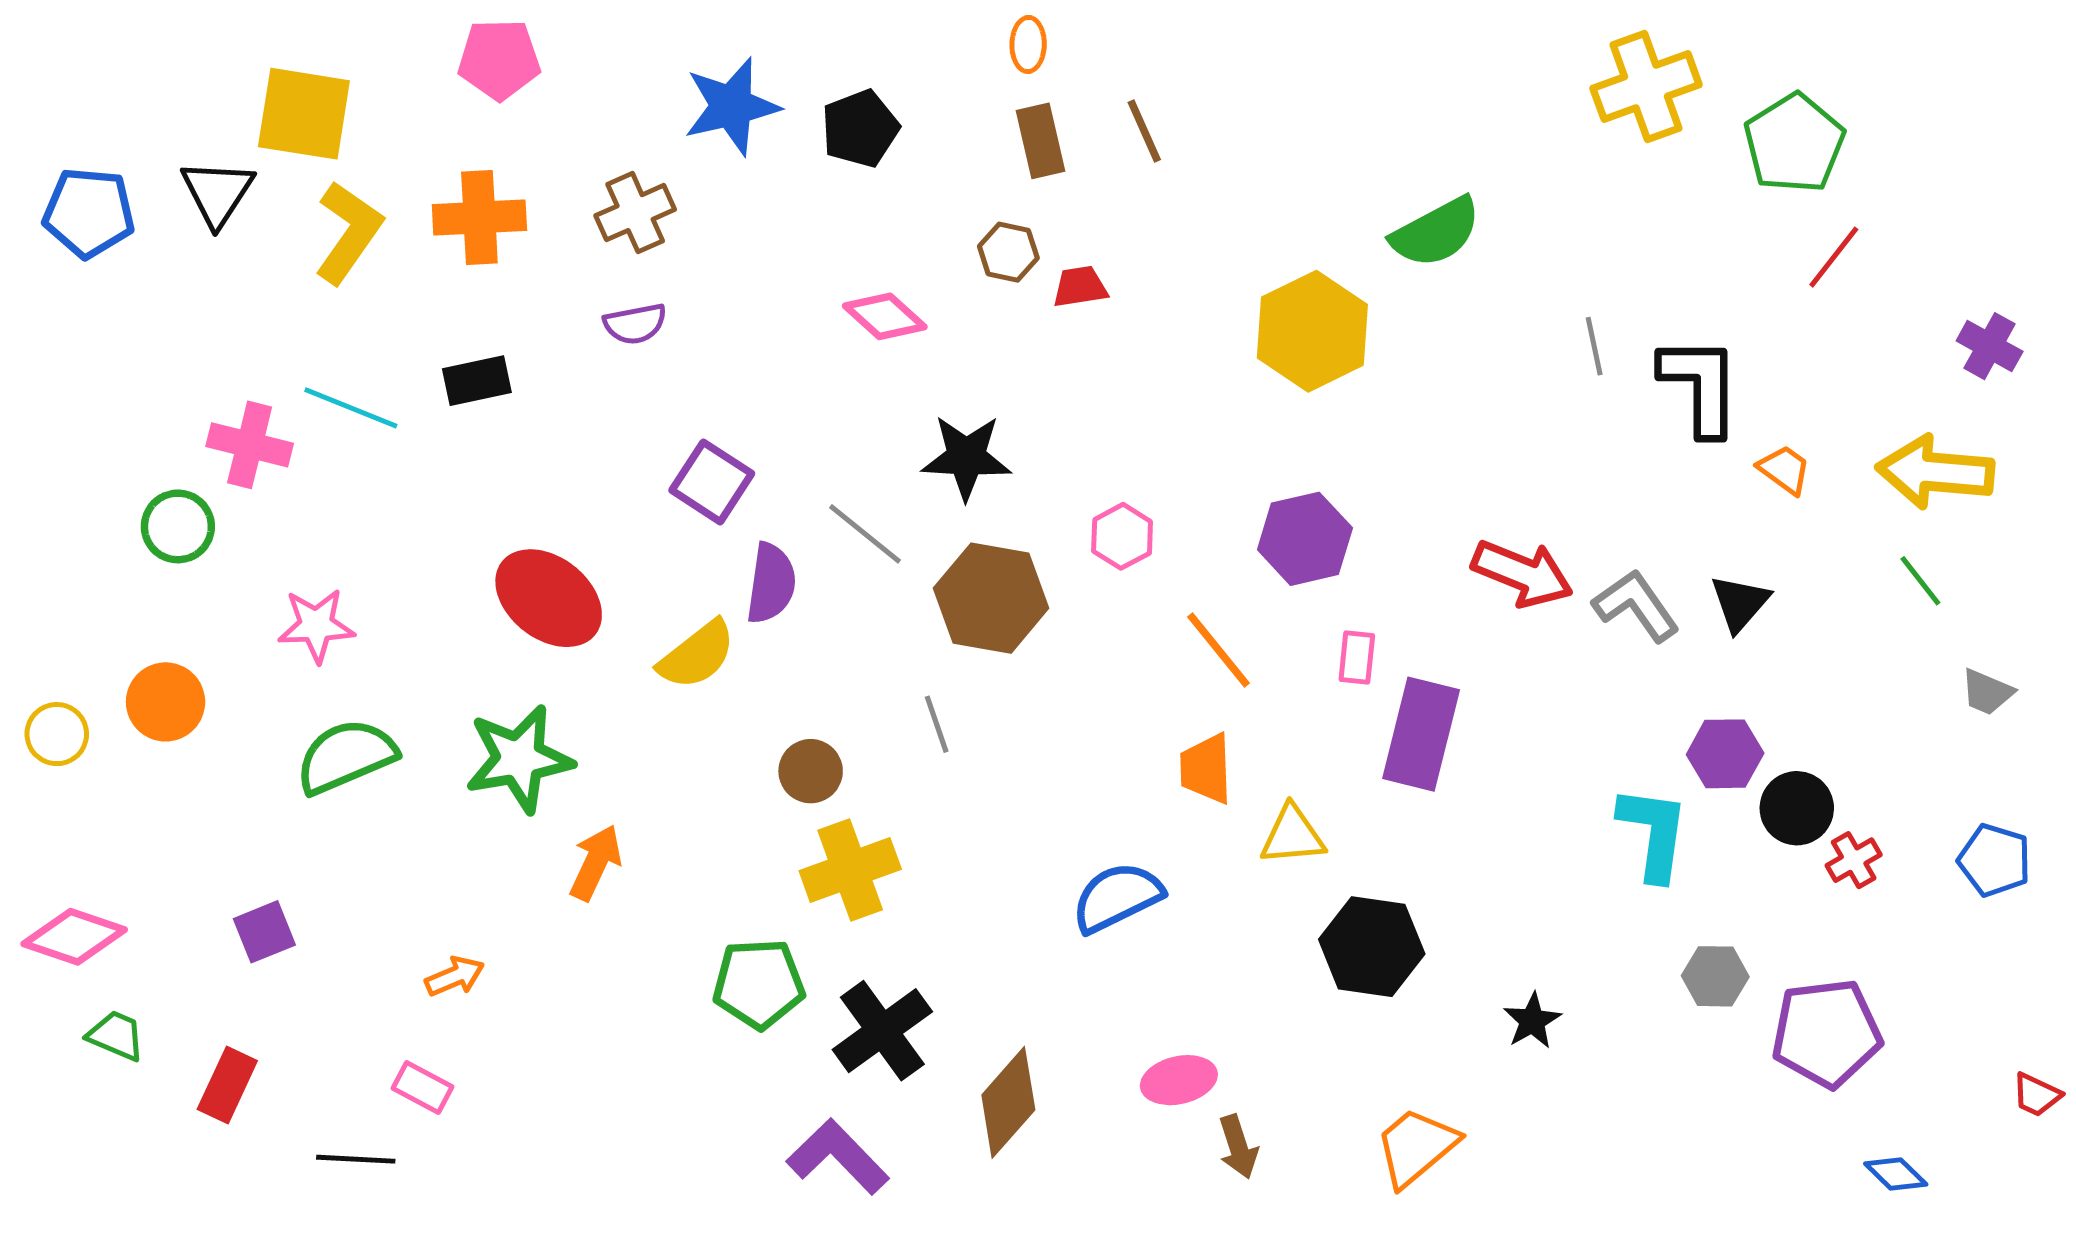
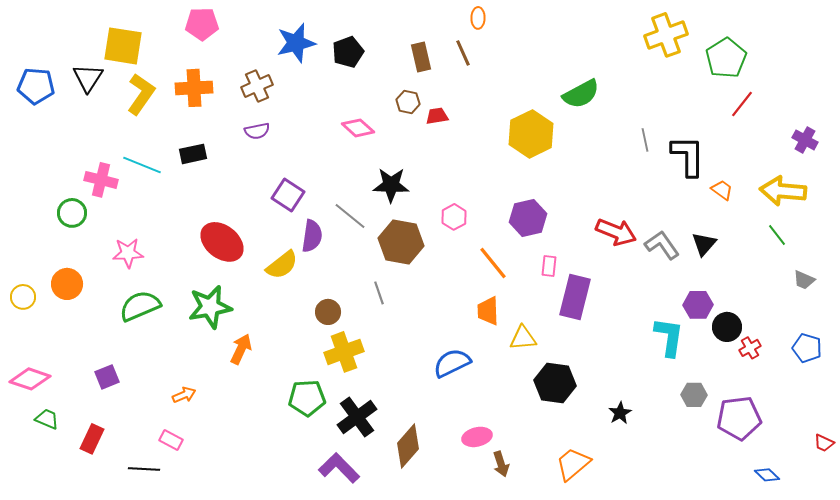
orange ellipse: (1028, 44) -> (478, 18), moved

